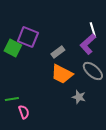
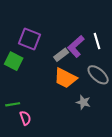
white line: (93, 30) -> (97, 41), moved
purple L-shape: (88, 44) -> (76, 46), moved
green square: (13, 48) -> (14, 61), moved

